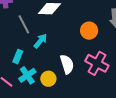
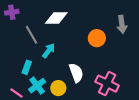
pink cross: (97, 63) -> (107, 84), moved

